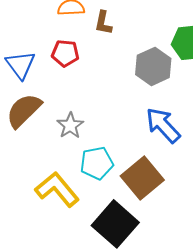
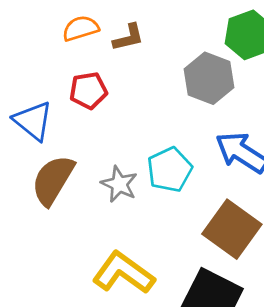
brown L-shape: (103, 23) -> (128, 38), turned -100
cyan pentagon: (97, 163) -> (170, 170), moved

